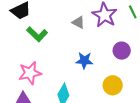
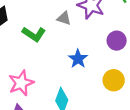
green L-shape: (37, 34) -> (34, 34), moved
blue star: (84, 61) -> (78, 59), turned -30

